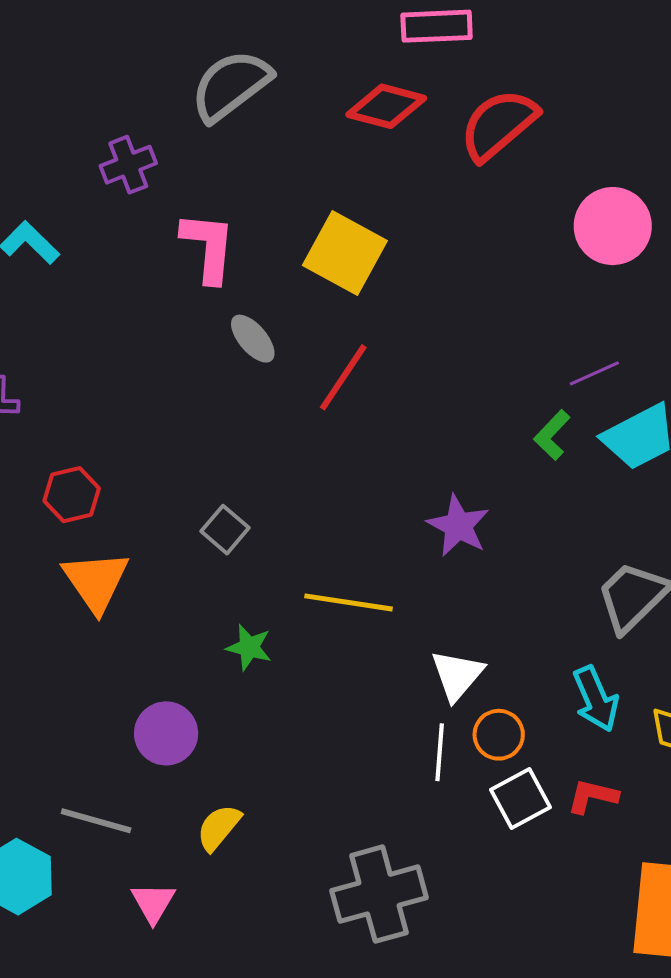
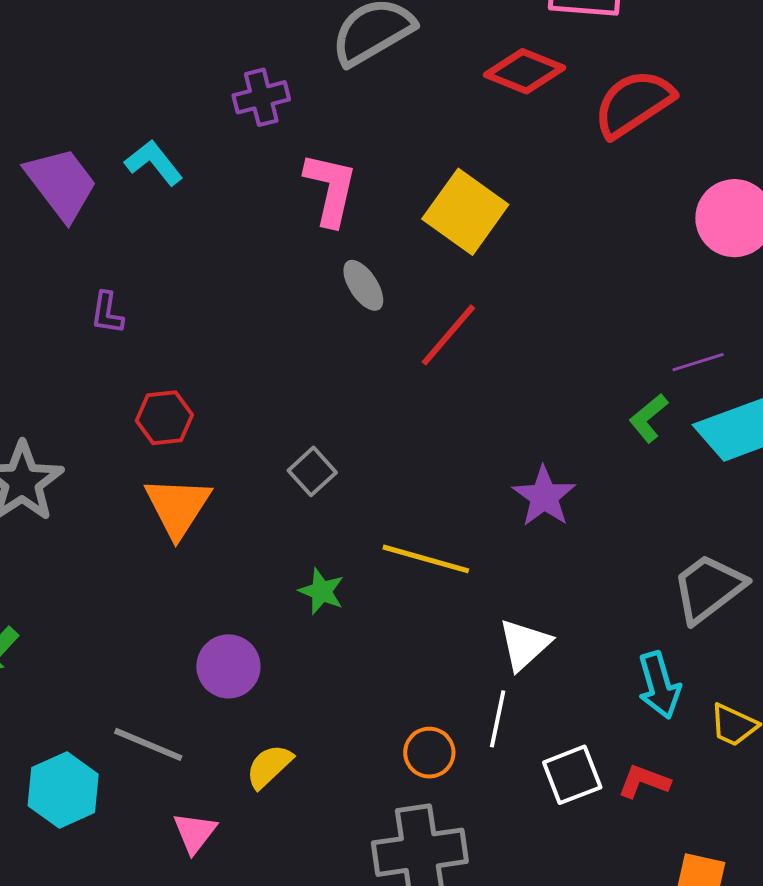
orange circle: (499, 735) -> (429, 753), moved

